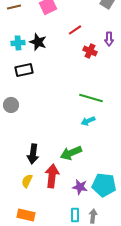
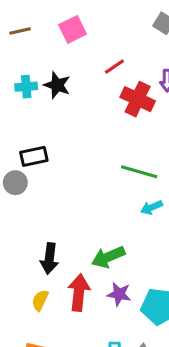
red cross: (90, 51) -> (138, 99), size x1.5
black rectangle: (24, 70) -> (34, 156), moved
cyan arrow: (88, 121) -> (152, 207), moved
purple star: (80, 187) -> (119, 294), moved

